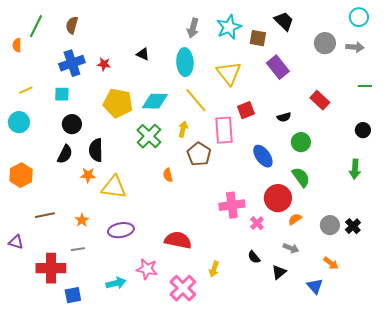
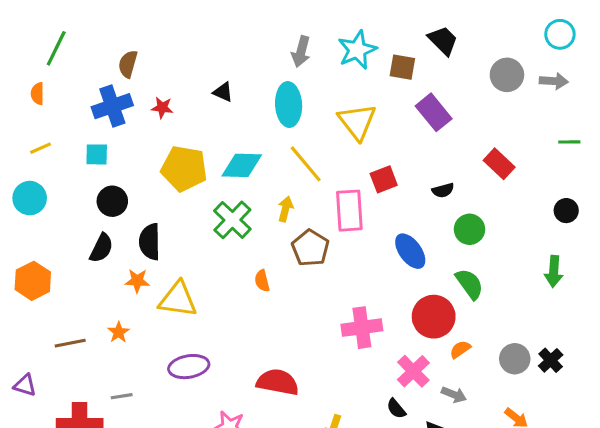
brown semicircle: (72, 25) -> (128, 64), moved
orange semicircle: (17, 45) -> (37, 94), moved
orange star: (82, 220) -> (119, 332), moved
pink cross: (257, 223) -> (413, 371), moved, size x1.5

